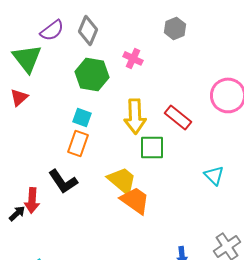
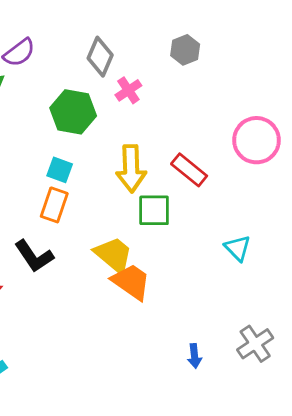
gray diamond: (88, 30) -> (100, 57), moved
pink cross: (133, 58) -> (128, 90), turned 30

